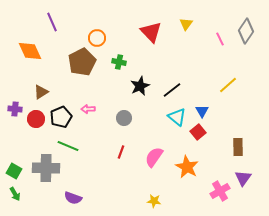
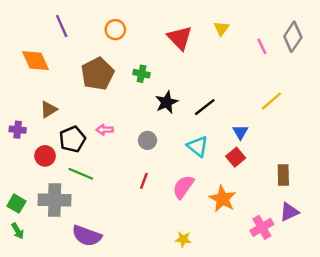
orange circle: (97, 38) -> (115, 30), moved
cyan triangle: (177, 117) -> (198, 146), moved
red circle: (36, 119) -> (45, 156), moved
purple triangle: (243, 178) -> (289, 212), turned 30
purple semicircle: (73, 198) -> (87, 236), size x1.4

